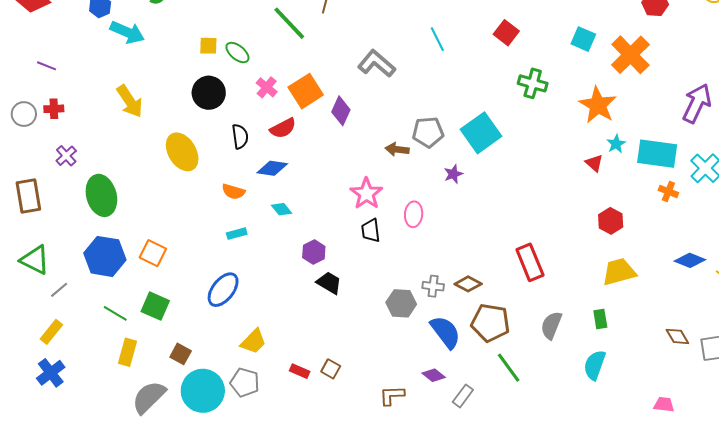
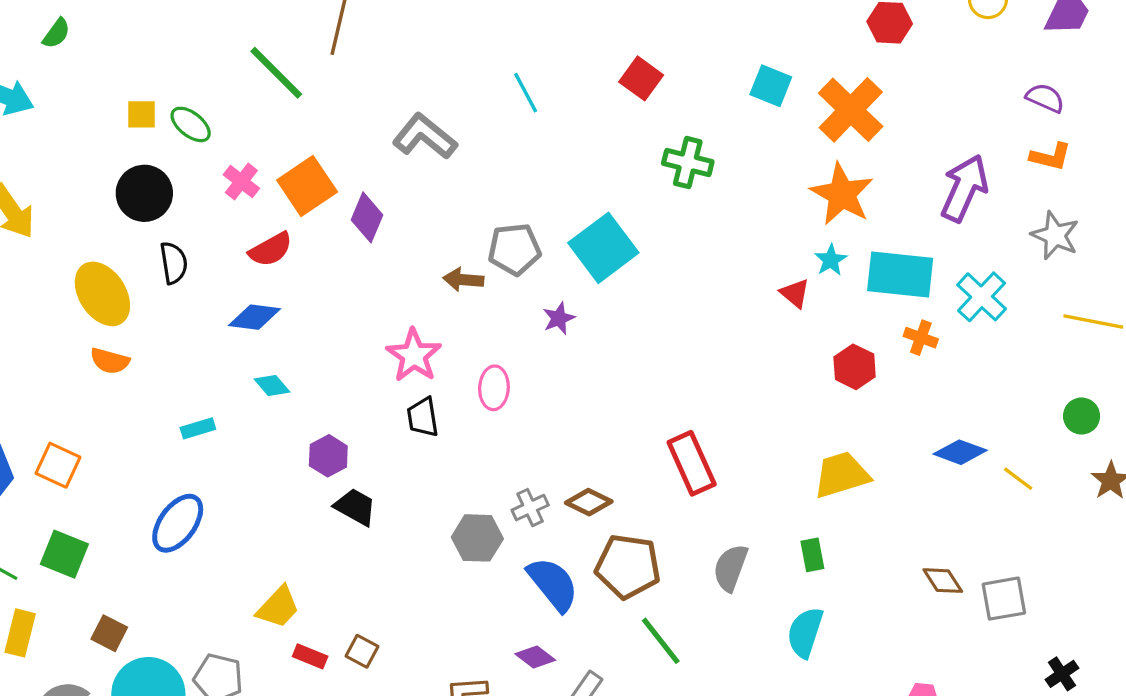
orange star: (598, 105) -> (842, 194), moved
black semicircle: (240, 137) -> (174, 263), moved
orange semicircle: (233, 192) -> (110, 361), moved
red hexagon: (611, 221) -> (855, 367), moved
gray cross: (433, 286) -> (530, 508), turned -30
yellow trapezoid: (253, 341) -> (278, 607), moved

